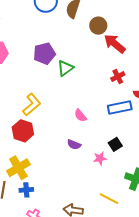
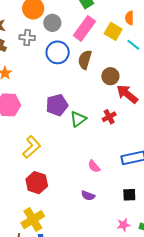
red cross: (118, 77) -> (109, 117), moved
yellow L-shape: (32, 105) -> (32, 147), moved
black square: (115, 144) -> (129, 195), turned 32
pink star: (100, 158) -> (124, 225), moved

